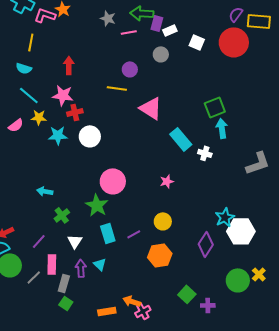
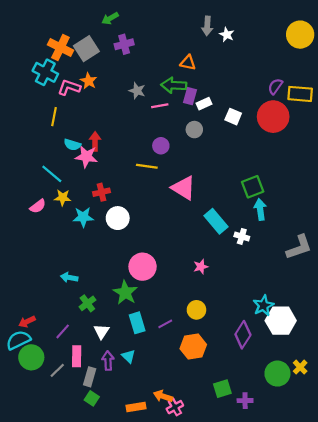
cyan semicircle: (24, 68) -> (72, 145), moved
pink star: (63, 95) -> (86, 157), moved
green square: (187, 294) -> (222, 389), turned 30

